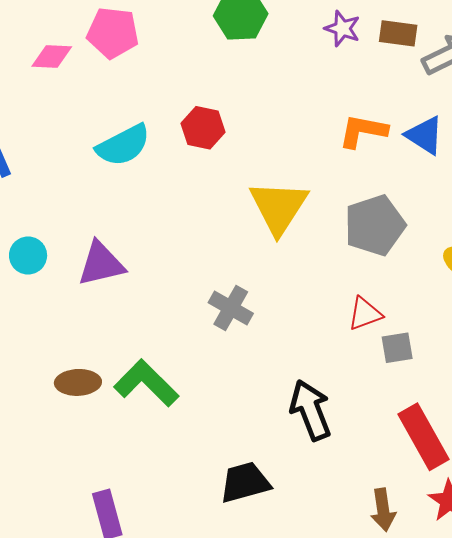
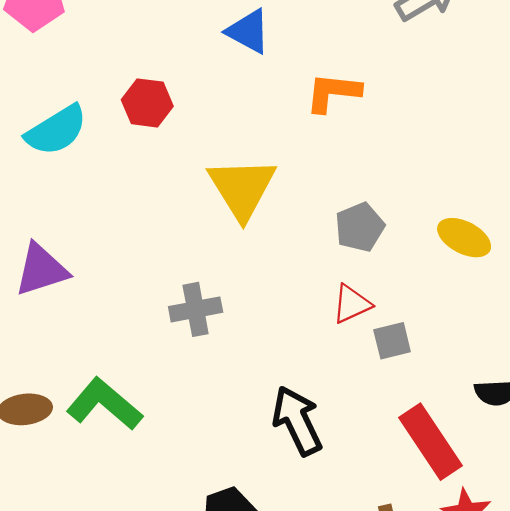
blue triangle: (425, 135) -> (248, 31), moved
gray pentagon: (375, 225) -> (360, 227), moved, size x0.7
gray cross: (231, 308) -> (196, 309), turned -36

